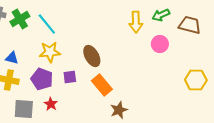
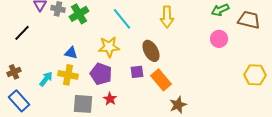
yellow arrow: (136, 22) -> (167, 17), moved
cyan line: (47, 24) -> (122, 19), moved
purple square: (70, 77) -> (137, 72), moved

